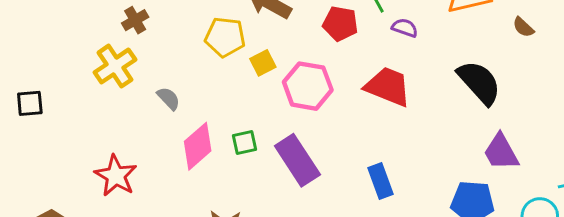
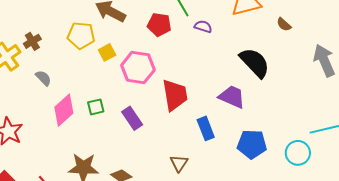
brown cross: (135, 20) -> (32, 41), moved
red trapezoid: (388, 87) -> (175, 95), moved, turned 60
purple trapezoid: (501, 152) -> (232, 97), moved, turned 144
purple rectangle: (297, 160) -> (132, 118), size x0.7
blue rectangle: (381, 181) -> (206, 128), moved

